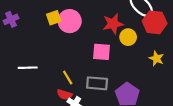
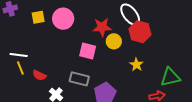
yellow square: (54, 18) -> (38, 17), moved
yellow line: (68, 78) -> (20, 68), moved
red semicircle: (65, 95) -> (39, 75), moved

